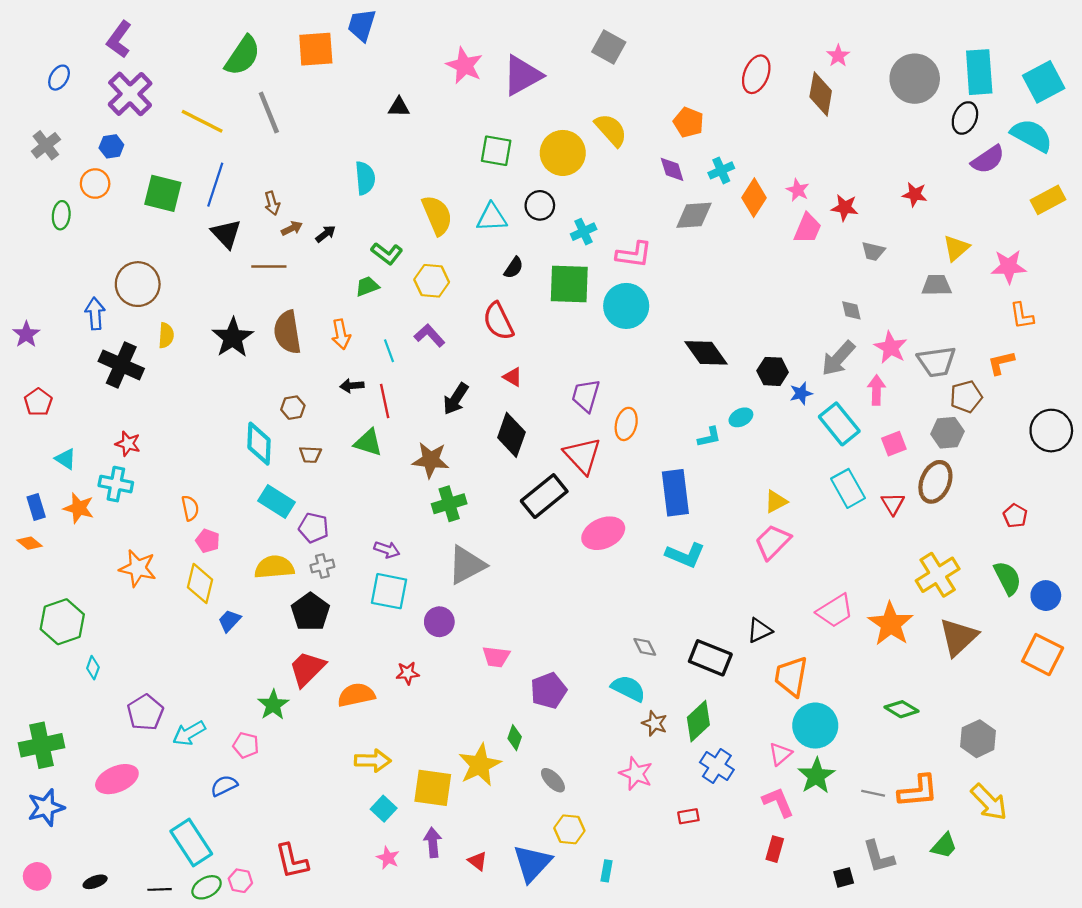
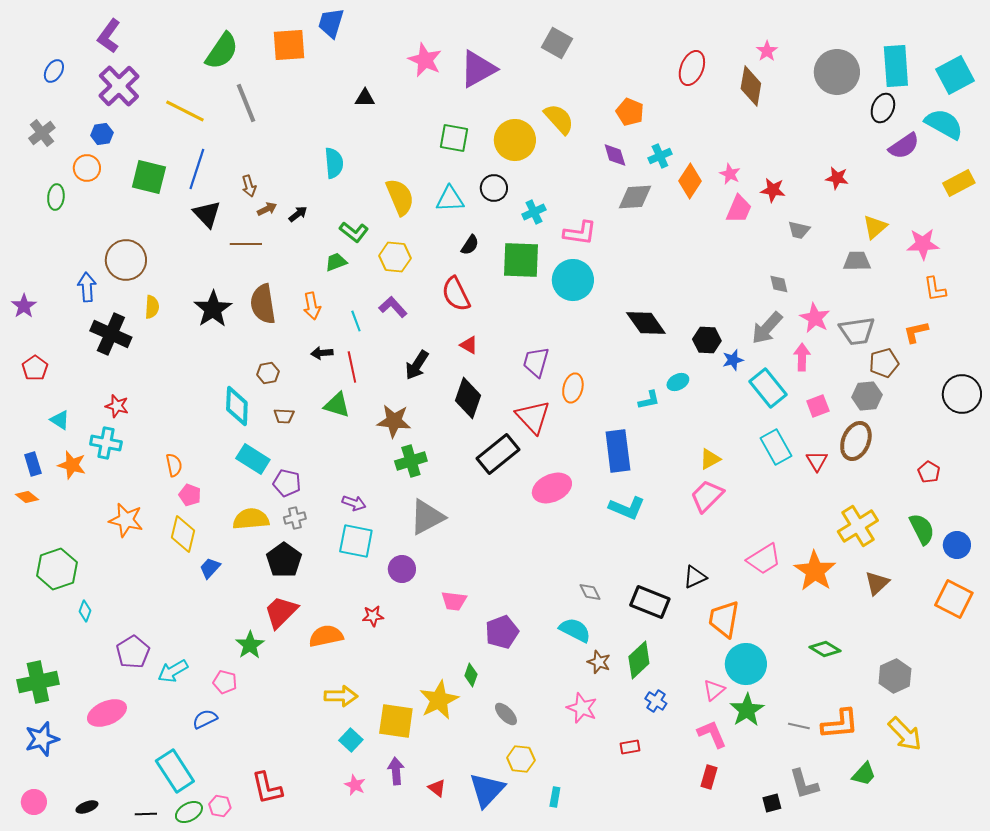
brown triangle: (958, 637) -> (877, 583), size x0.7
blue cross: (717, 766) -> (656, 701), size x0.7

